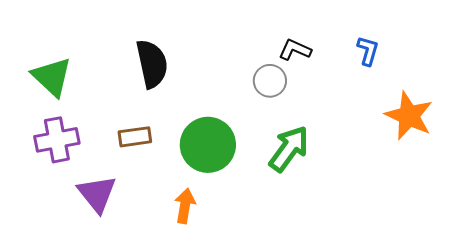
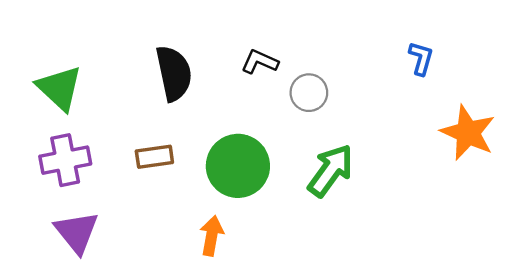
black L-shape: (295, 50) -> (260, 62), moved
purple triangle: (97, 194) -> (77, 232), moved

